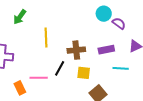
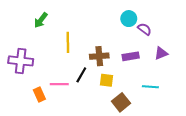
cyan line: (121, 68) -> (150, 87), moved

